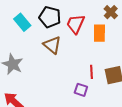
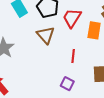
red line: (91, 72) -> (73, 56), moved

